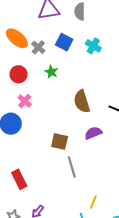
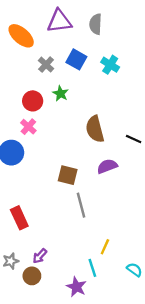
orange ellipse: (17, 38) -> (21, 36), moved
red circle: (19, 74) -> (33, 101), moved

